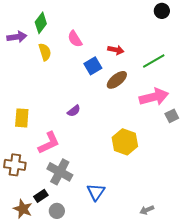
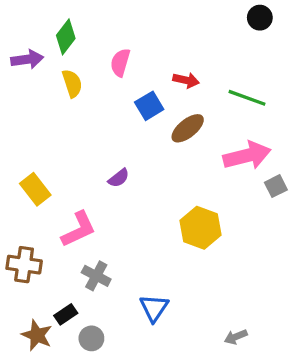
pink semicircle: (75, 39) -> (120, 63), turned 48
green line: (154, 61) -> (247, 98), turned 50
yellow rectangle: (22, 118) -> (35, 189), turned -42
gray cross: (60, 172) -> (96, 276), size x0.7

